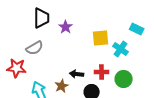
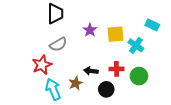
purple star: (66, 27) -> (90, 30), moved
gray semicircle: (35, 48) -> (58, 44), moved
red star: (17, 68) -> (42, 65), moved, turned -30

